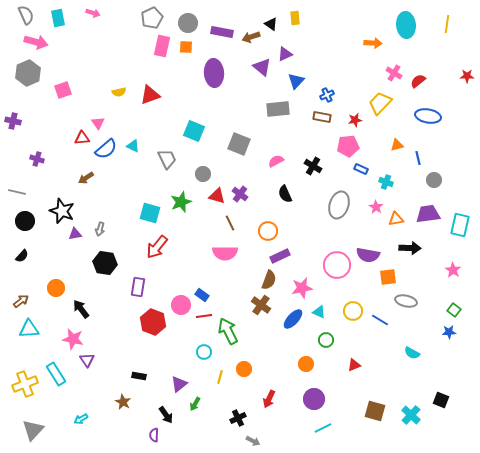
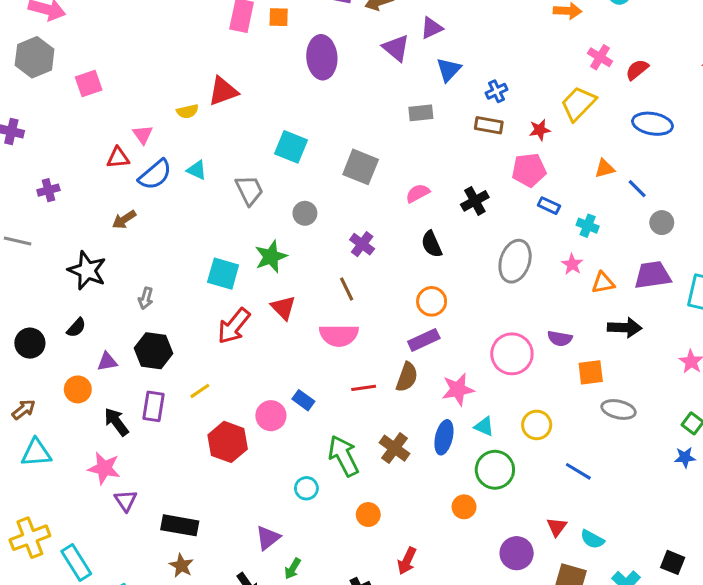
yellow semicircle: (119, 92) -> (187, 111), moved
gray rectangle: (278, 109) -> (421, 113), size x0.7
blue line: (418, 158) -> (637, 189), turned -32
purple cross: (37, 159) -> (48, 190), turned -32
black cross: (313, 166) -> (475, 201), turned 30
red triangle: (217, 196) -> (283, 308), moved, turned 30
black circle: (25, 221) -> (30, 343), moved
orange circle: (268, 231) -> (432, 301), moved
purple triangle: (75, 234) -> (107, 362), moved
purple semicircle: (368, 255) -> (560, 338), size x0.7
black semicircle: (22, 256) -> (76, 328), moved
purple rectangle: (138, 287) -> (154, 406), moved
brown cross: (261, 305) -> (395, 448), moved
red line: (204, 316) -> (364, 388), moved
blue ellipse: (293, 319) -> (444, 437), turned -30
blue line: (380, 320) -> (578, 471), moved
green circle: (326, 340) -> (495, 470), size x1.6
cyan semicircle: (412, 353) -> (592, 539), moved
red triangle: (354, 365) -> (557, 527), moved, turned -32
cyan rectangle: (56, 374) -> (76, 562), moved
black rectangle: (139, 376) -> (180, 525), moved, size x1.6
yellow line: (220, 377) -> (200, 391), moved, turned 40
purple circle: (314, 399) -> (517, 553), moved

